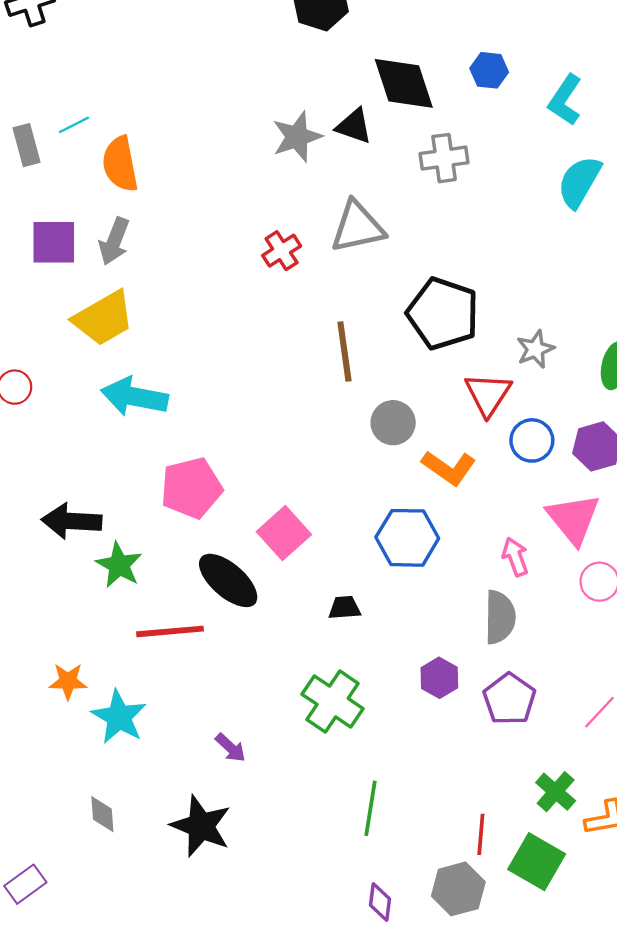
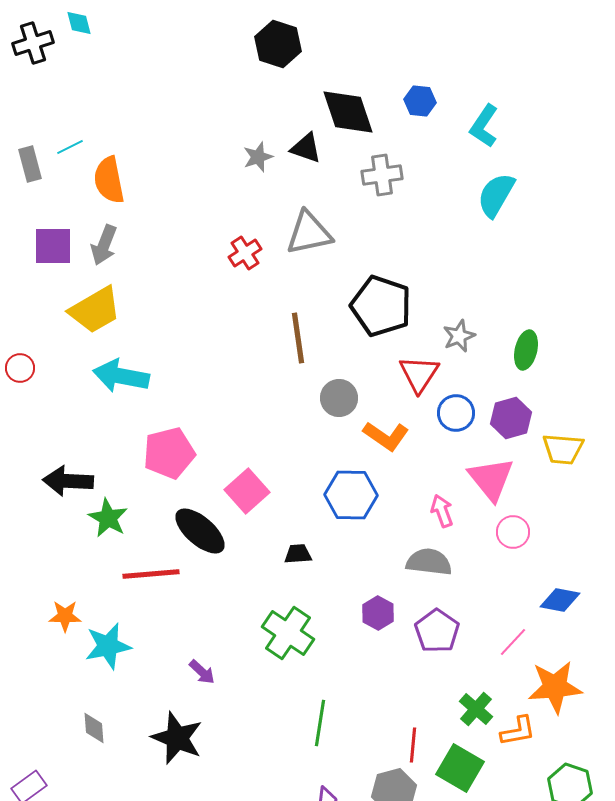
gray star: (297, 137) -> (258, 157), size x0.7
gray semicircle: (500, 617) -> (429, 562), turned -84
cyan star: (119, 717) -> (108, 646), turned 30

